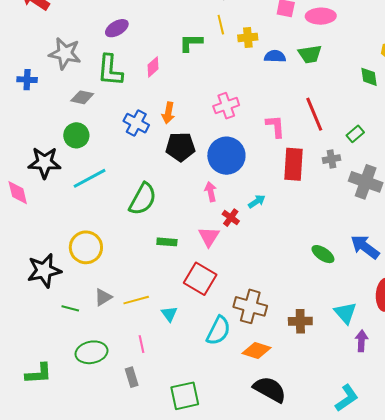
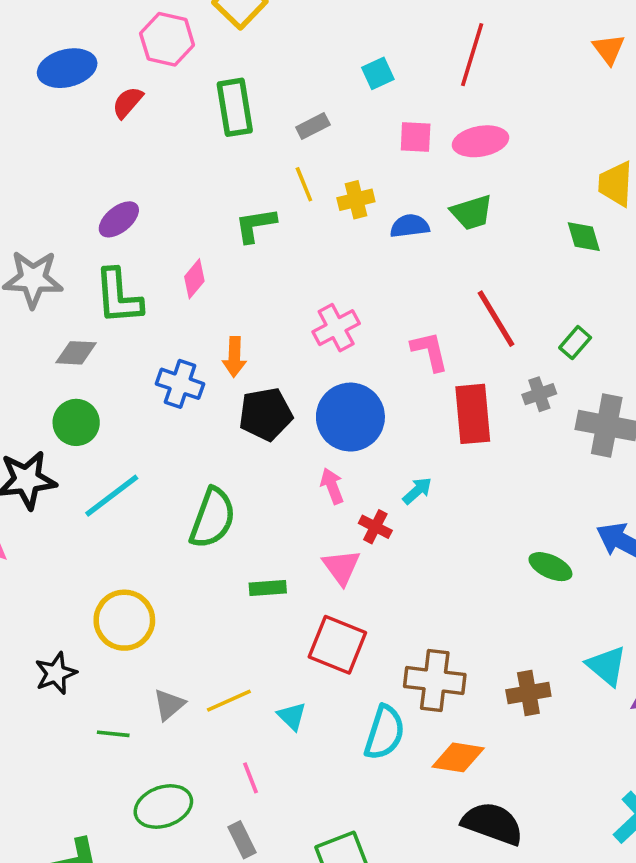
black star: (44, 271) -> (56, 673), size x0.7

